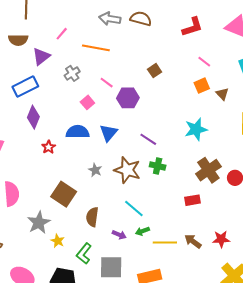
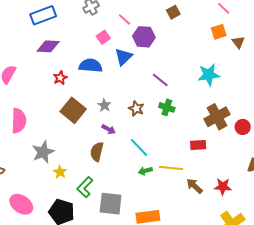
purple diamond: (33, 117) -> (48, 46), turned 65
blue triangle: (109, 133) -> (123, 57), moved
brown star: (127, 170) -> (136, 109), size x0.6
brown square: (64, 194) -> (73, 110), moved
purple arrow: (119, 235) -> (109, 129), moved
yellow line: (165, 243) -> (171, 168), moved

